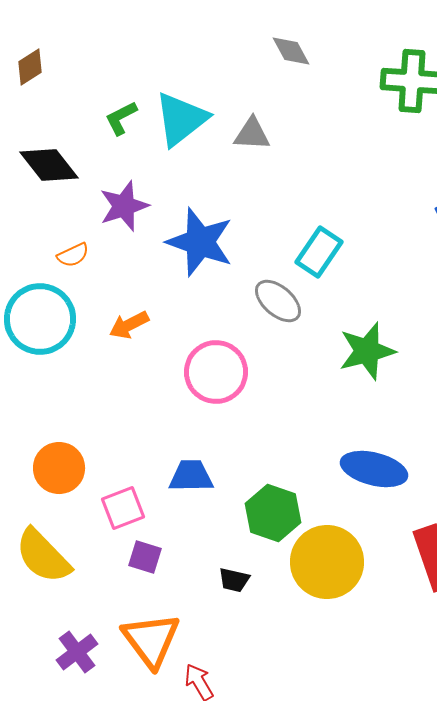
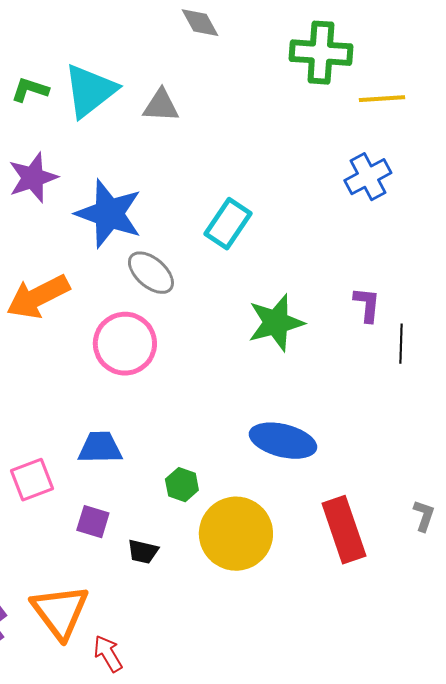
green L-shape: (121, 118) -> (30, 90), turned 45
gray ellipse: (278, 301) -> (151, 273), moved
orange arrow: (129, 325) -> (38, 297), size x1.6
green hexagon: (273, 513) -> (182, 485), size x0.6
purple square: (145, 557) -> (93, 522), moved

